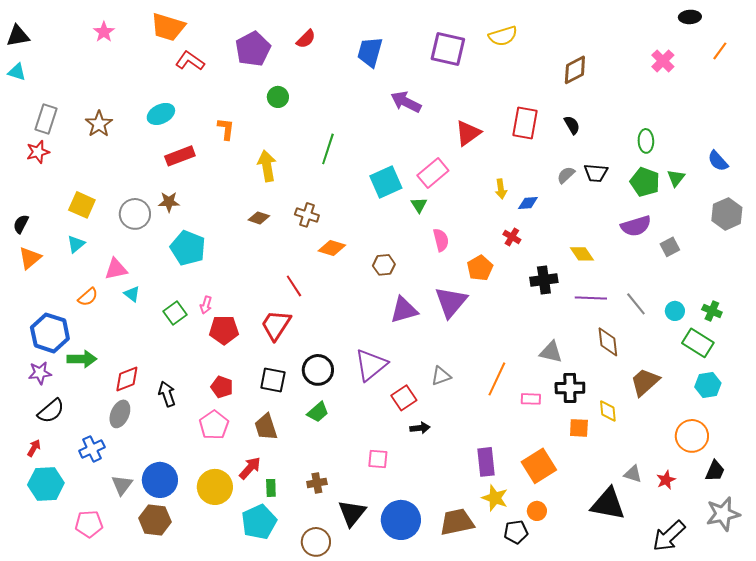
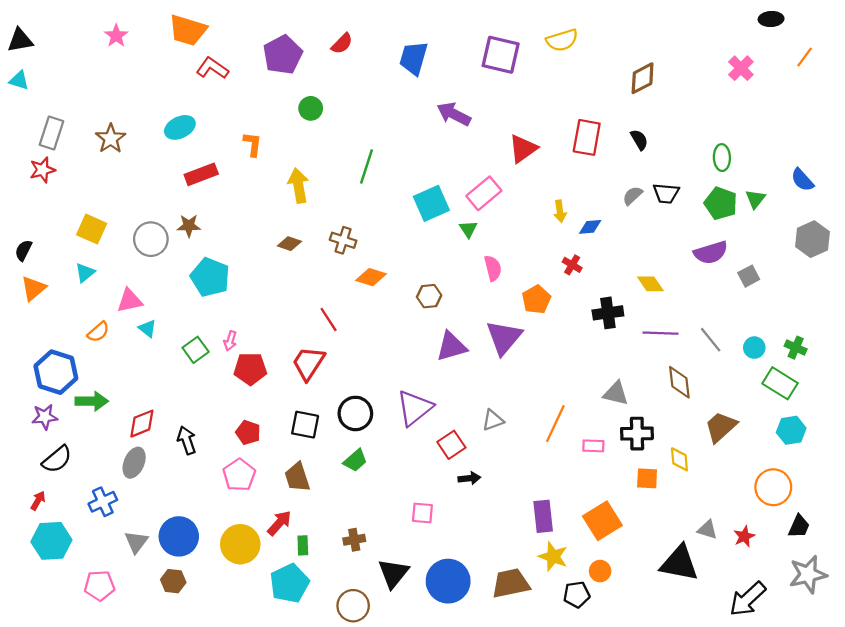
brown hexagon: (155, 520) -> (173, 581), size x0.7

